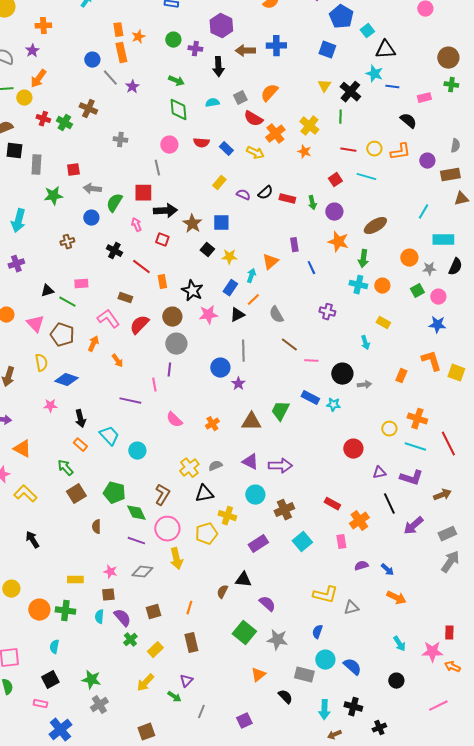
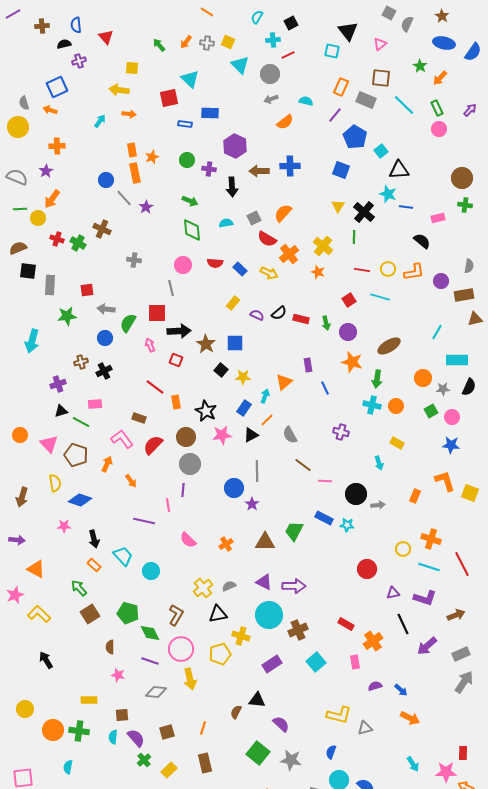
black cross: (114, 251) -> (104, 371), moved, turned 35
purple cross: (16, 264) -> (58, 384), moved
cyan circle: (255, 495) -> (269, 615), size x1.4
pink star: (110, 572) -> (118, 675), moved

